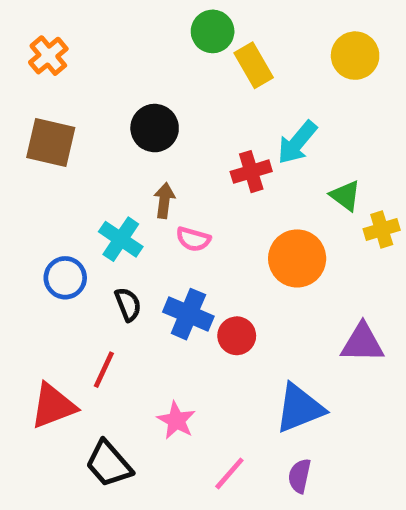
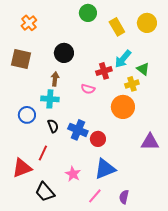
orange cross: (48, 56) -> (29, 23), moved
yellow rectangle: (254, 65) -> (117, 27), moved
green triangle: (345, 196) -> (143, 69), moved
brown arrow: (164, 201) -> (55, 79), moved
yellow cross: (382, 229) -> (132, 84), moved
cyan cross: (121, 239) -> (50, 99), turned -30
pink semicircle: (193, 239) -> (88, 89), moved
blue triangle: (300, 408) -> (105, 169), moved

